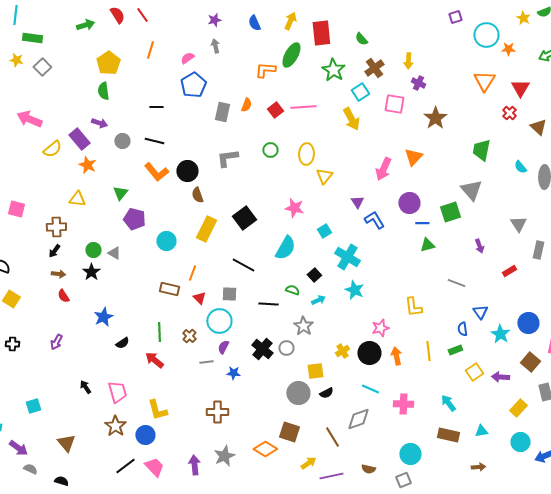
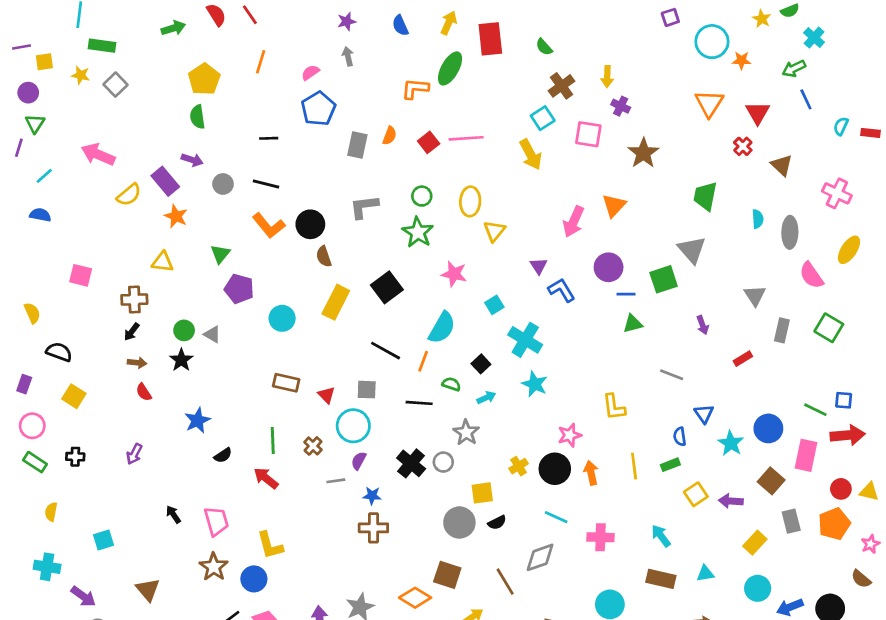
green star: (333, 70) -> (418, 232), moved
cyan semicircle: (520, 167) -> (758, 219), turned -144
orange line: (192, 273) -> (423, 361), moved
brown cross: (217, 412) -> (373, 528), moved

